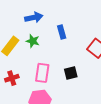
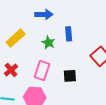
green star: (33, 41) -> (48, 43), moved
red cross: (12, 78) -> (11, 70), turned -32

